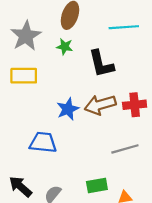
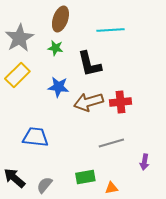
yellow rectangle: (24, 76) -> (17, 75), turned -45
blue star: (68, 109) -> (58, 87), moved, turned 30

